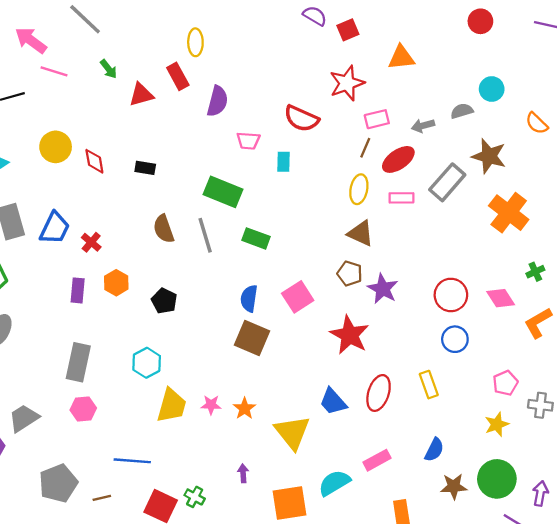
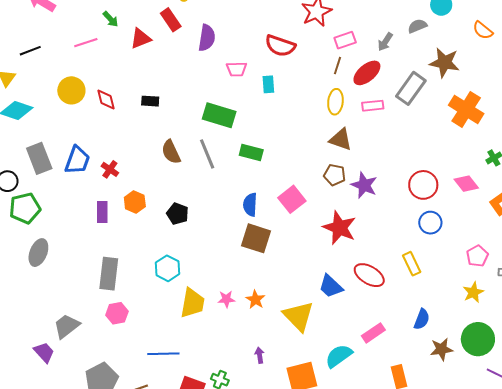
pink line: (54, 71) -> (86, 43), moved, turned -30
gray arrow: (423, 126) -> (385, 42), turned -36
red ellipse: (379, 393) -> (369, 275), turned -72

